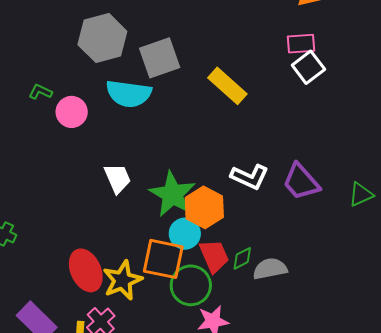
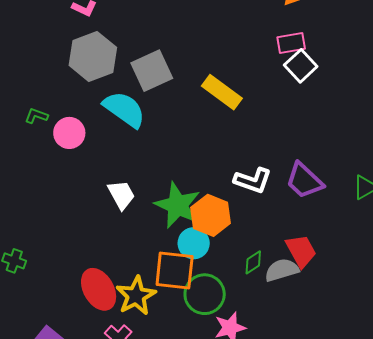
cyan semicircle: (129, 94) -> (124, 109), turned -147
red trapezoid: (214, 256) -> (301, 251), moved

